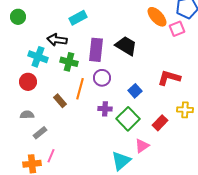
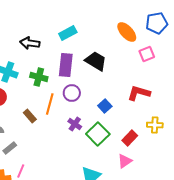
cyan rectangle: (78, 18) -> (68, 33), moved
pink square: (177, 29) -> (147, 54), moved
black arrow: (57, 40) -> (30, 43), moved
purple cross: (105, 109) -> (75, 124), turned 32
pink triangle: (142, 146) -> (125, 161), moved

